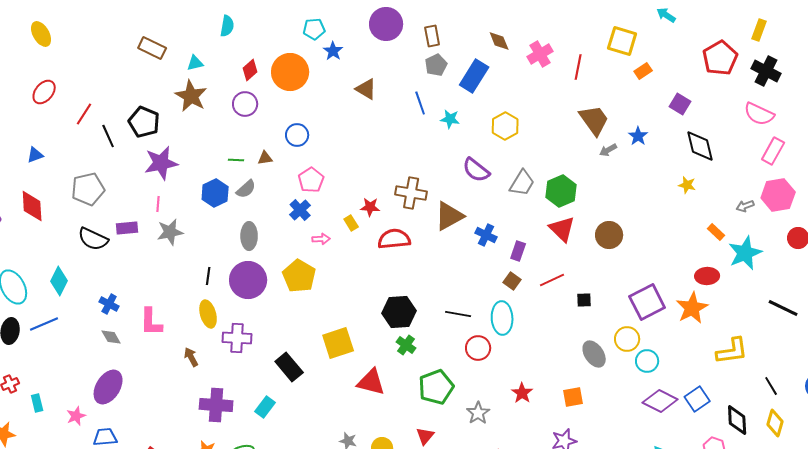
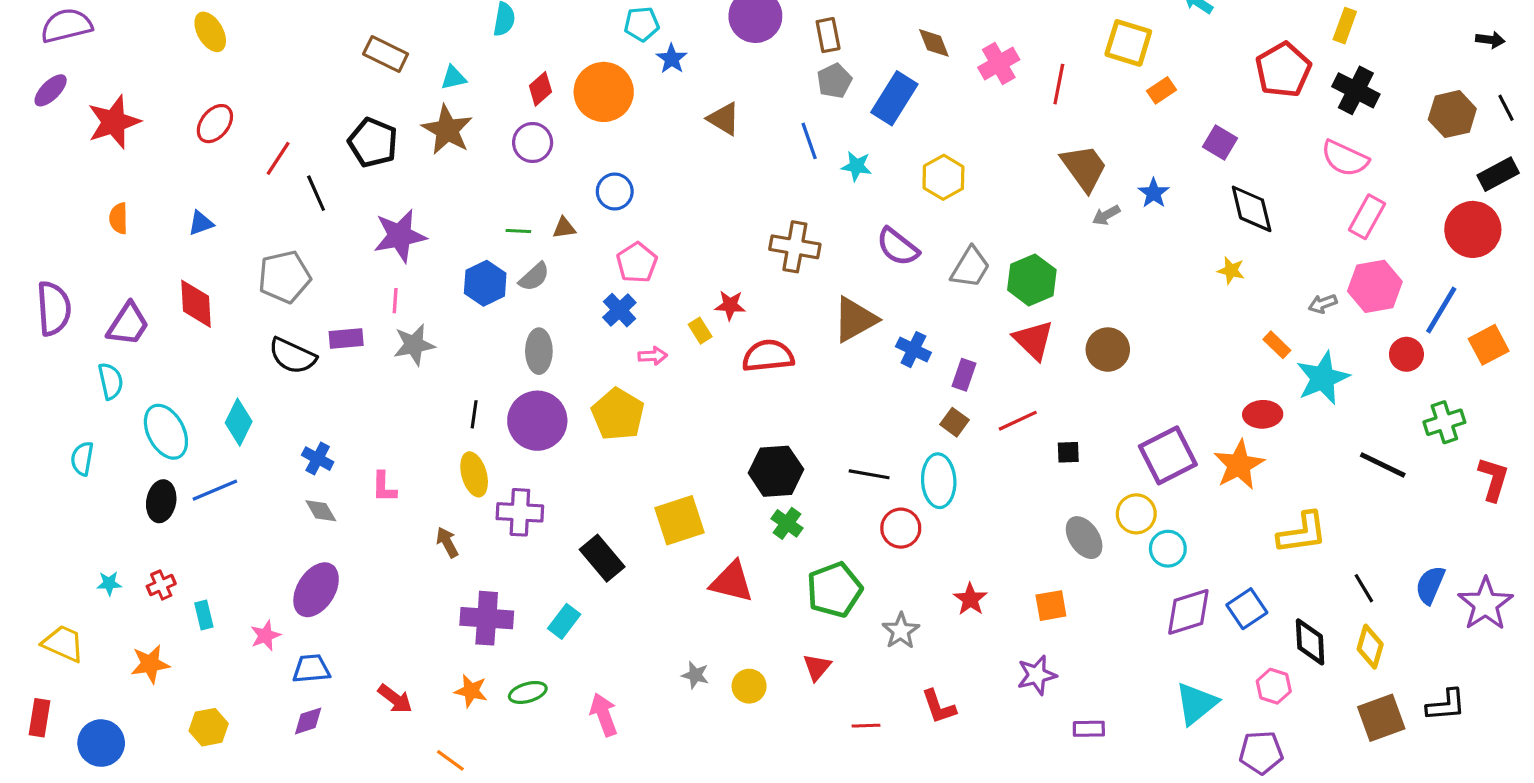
black pentagon: (144, 122) -> (373, 143), moved
brown cross: (411, 193) -> (795, 247), moved
pink L-shape: (151, 322) -> (384, 487), size x0.7
purple diamond: (660, 401) -> (1188, 612), turned -44

